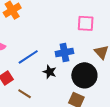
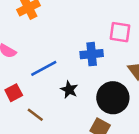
blue cross: (64, 53) -> (92, 54), moved

